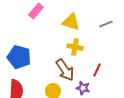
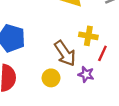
yellow cross: (75, 47) -> (88, 36), moved

